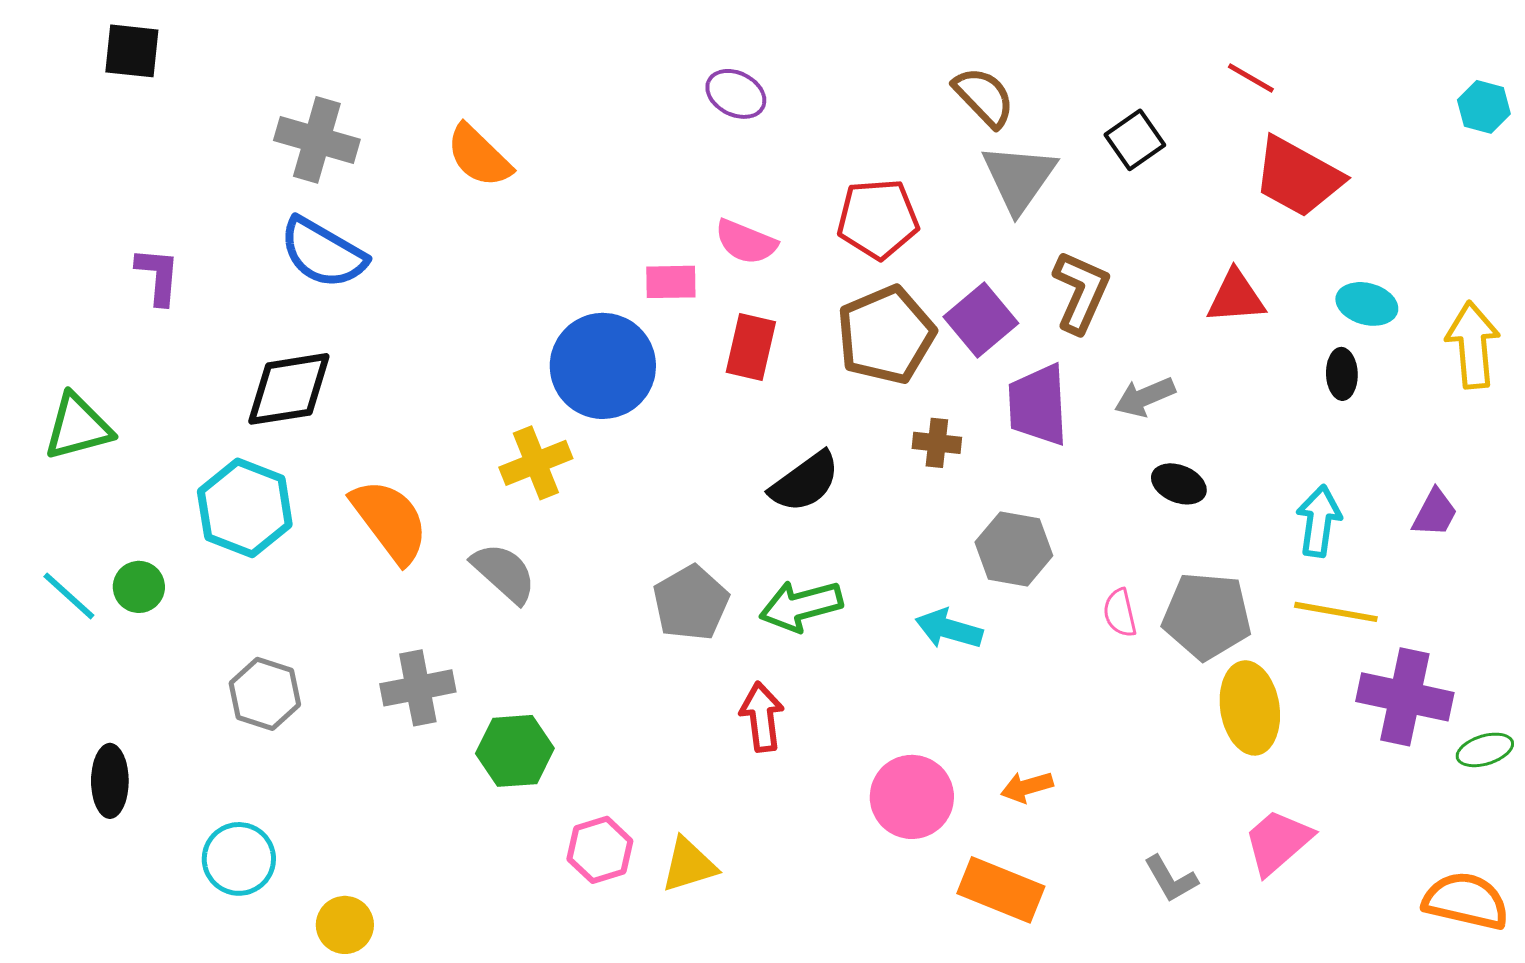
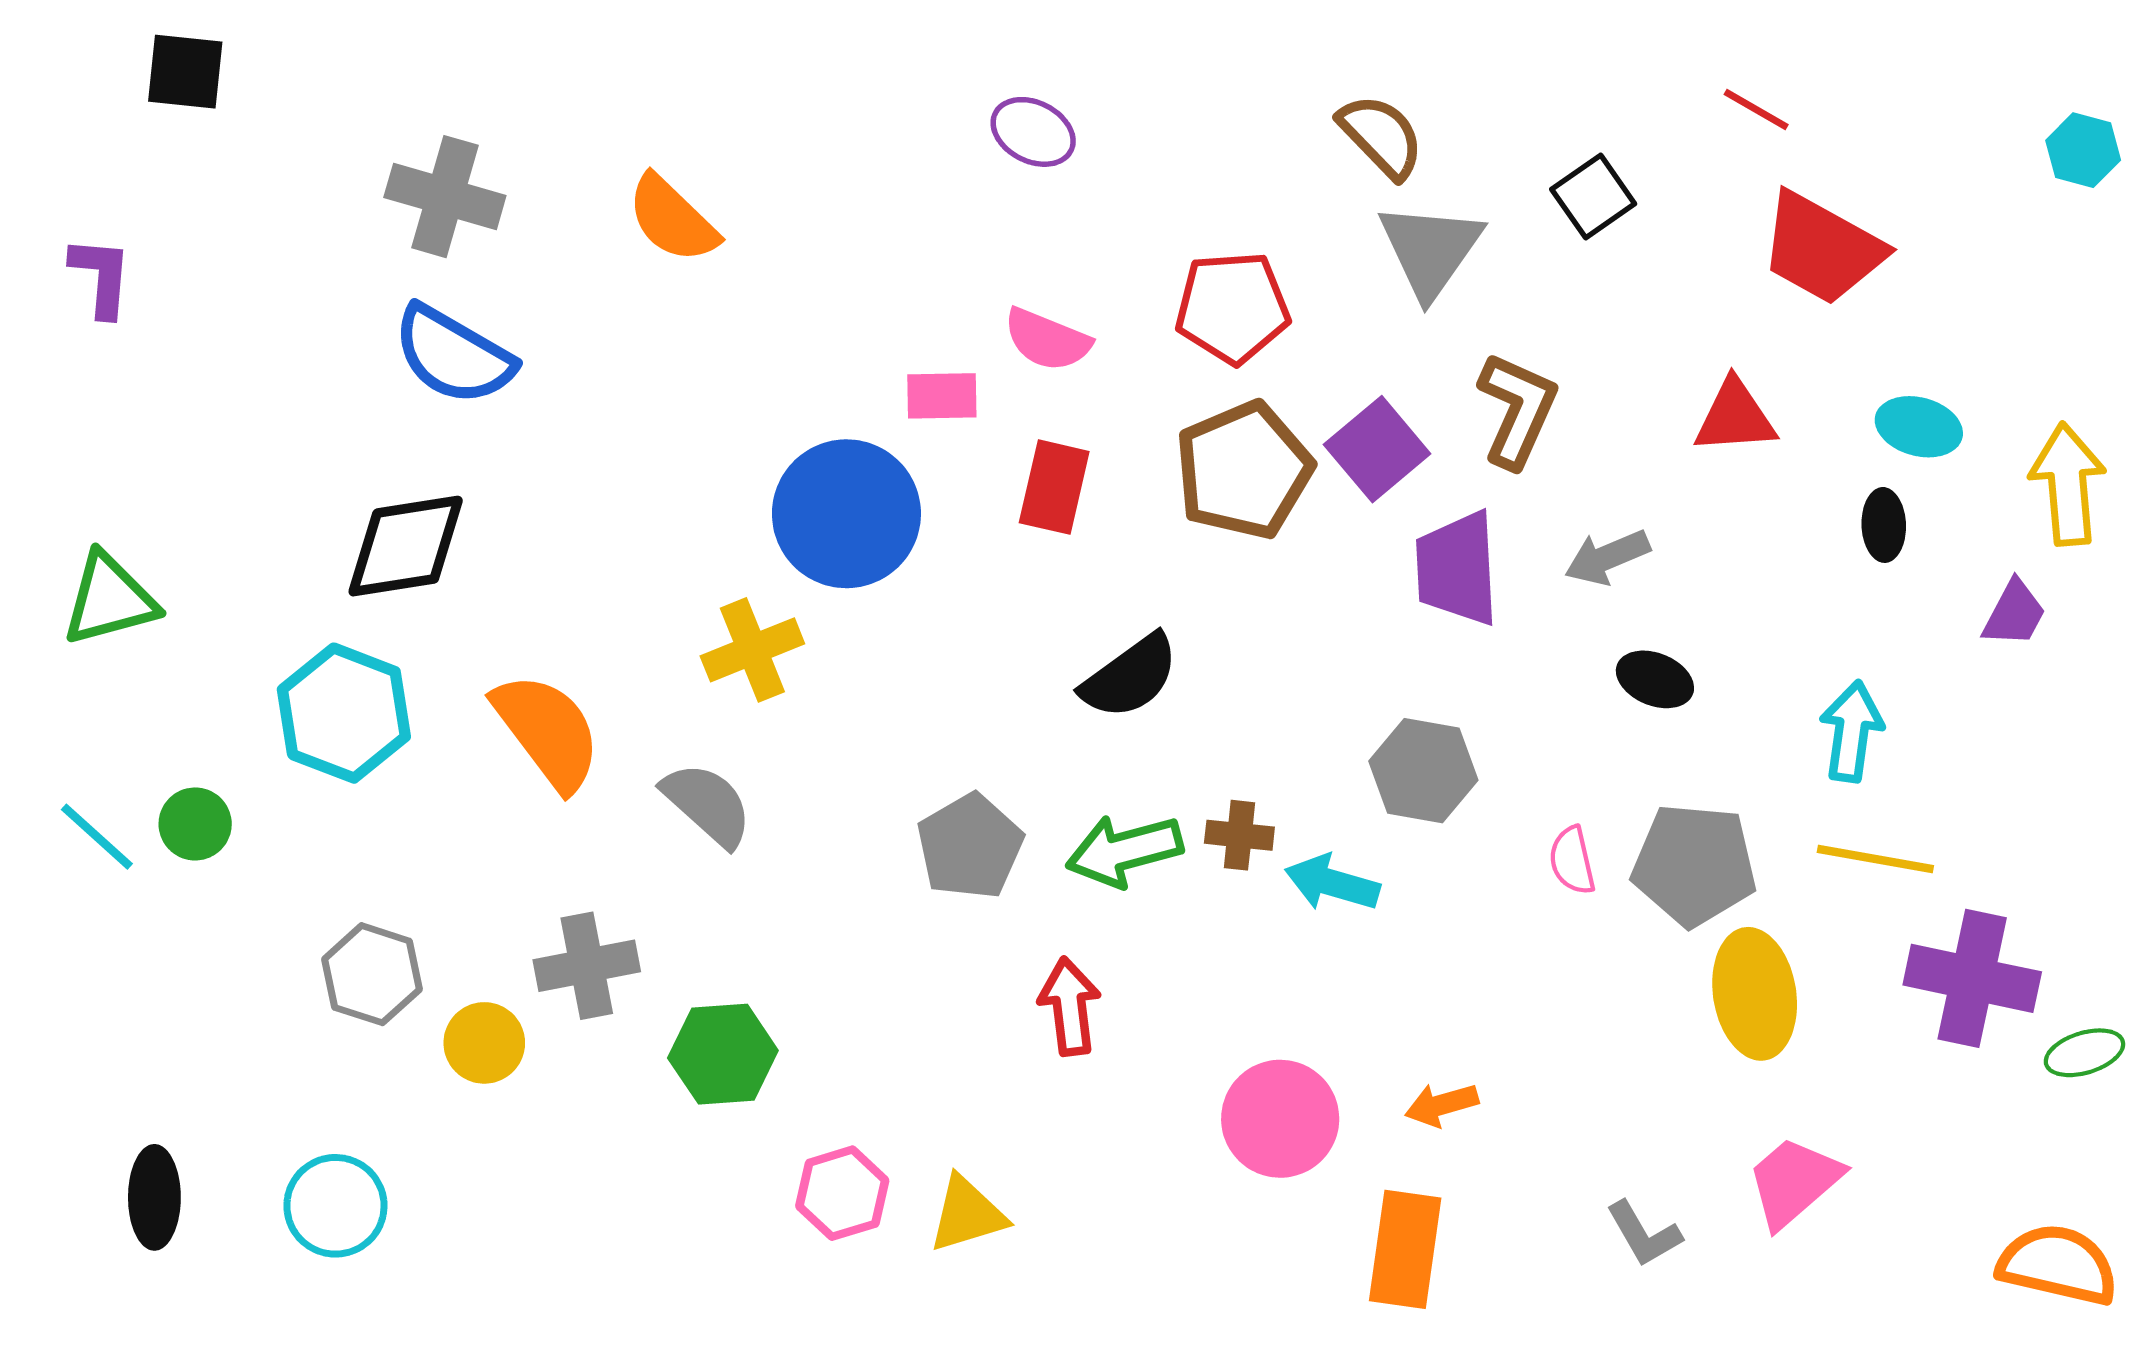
purple L-shape: (158, 276) -> (101, 277), moved
brown cross: (937, 443) -> (1239, 835), moved
purple trapezoid: (1435, 513) -> (2014, 613), moved
black ellipse: (110, 781) -> (154, 1197), moved
orange rectangle: (1001, 890) -> (1405, 1249), turned 76
yellow circle: (345, 925) -> (484, 1043), moved

